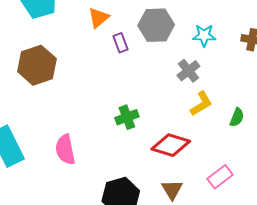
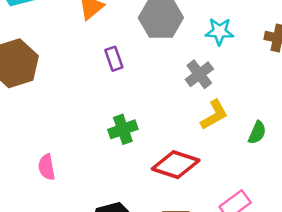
purple rectangle: (120, 43) -> (114, 59), moved
pink semicircle: (65, 150) -> (47, 167), size x0.7

